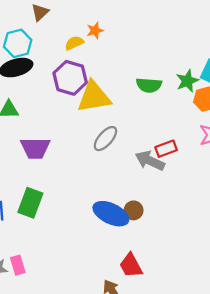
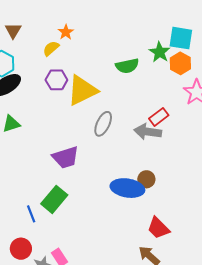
purple hexagon: (70, 78) -> (56, 80), size x0.7
purple trapezoid: (35, 148) -> (66, 157), moved
green rectangle: (30, 203) -> (54, 199), turned 36

